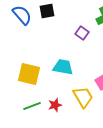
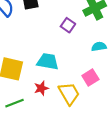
red star: (55, 105) -> (41, 88), moved

